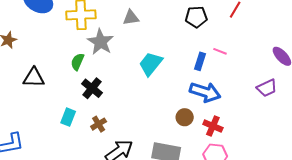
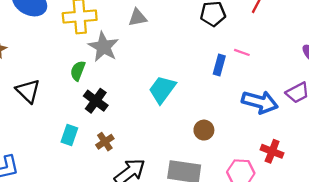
cyan trapezoid: (151, 64) -> (162, 89), moved
black triangle: (34, 78) -> (28, 91), turned 45
blue arrow: (205, 92) -> (260, 102), moved
red cross: (213, 126) -> (272, 151), moved

